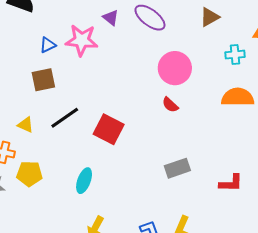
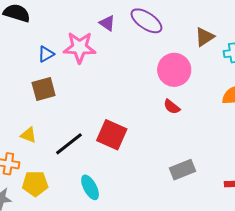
brown triangle: (210, 17) -> (205, 37), moved
black line: (65, 118) -> (69, 144), moved
cyan ellipse: (84, 181) -> (90, 187), turned -45

